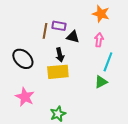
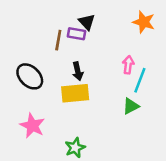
orange star: (101, 14) -> (144, 22), moved
black triangle: (73, 37) -> (87, 22), moved, turned 32
pink arrow: (99, 40) -> (128, 65), moved

